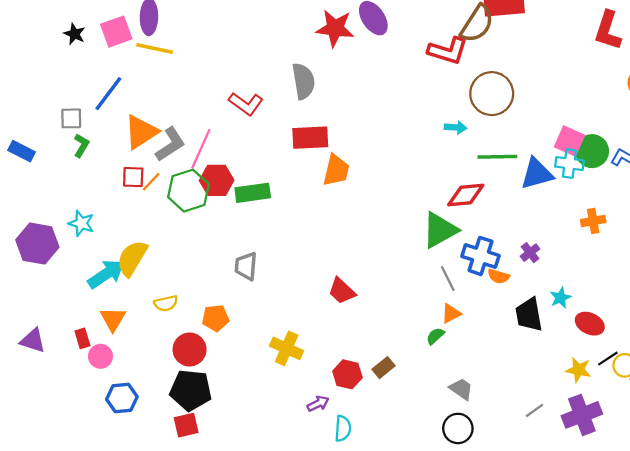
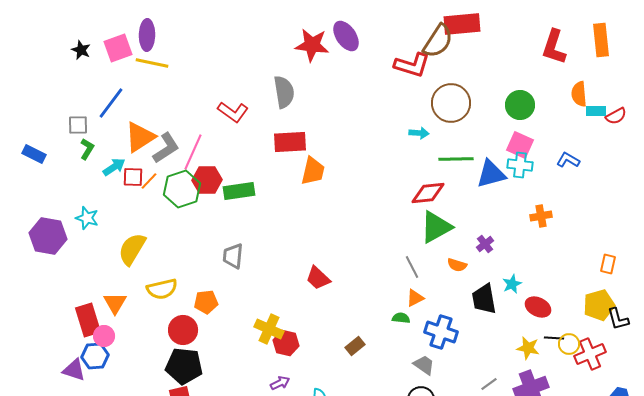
green circle: (592, 151) -> (520, 105), moved
green triangle: (440, 230) -> (436, 227), moved
blue cross: (480, 256) -> (441, 332), moved
cyan arrow: (106, 274) -> (114, 167), moved, size x0.7
yellow semicircle: (166, 303) -> (162, 289), size x1.4
green semicircle: (435, 336) -> (401, 318), turned 48
red rectangle: (82, 338) -> (88, 320), size x1.8
purple triangle: (33, 341) -> (74, 370), moved
black line: (608, 359) -> (554, 338), turned 36
red hexagon: (347, 374) -> (286, 343), moved
blue hexagon: (122, 398) -> (95, 356), moved
purple arrow: (318, 404) -> (280, 383), moved

